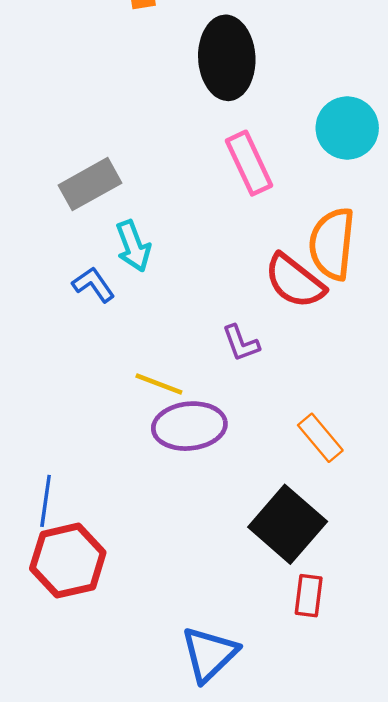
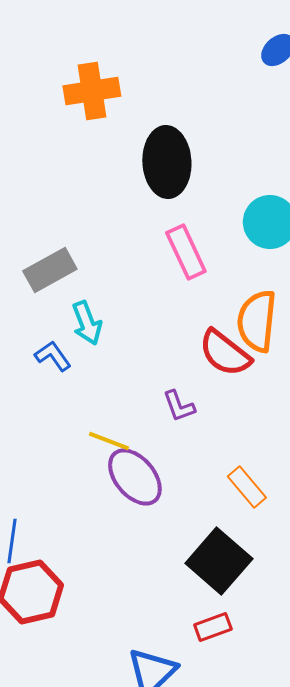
purple ellipse: (189, 426) -> (135, 477), turned 56
red rectangle: (309, 596) -> (213, 627), moved, turned 63

